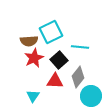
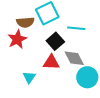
red star: (34, 58) -> (17, 39), moved
gray diamond: (78, 77) -> (74, 58), turned -65

